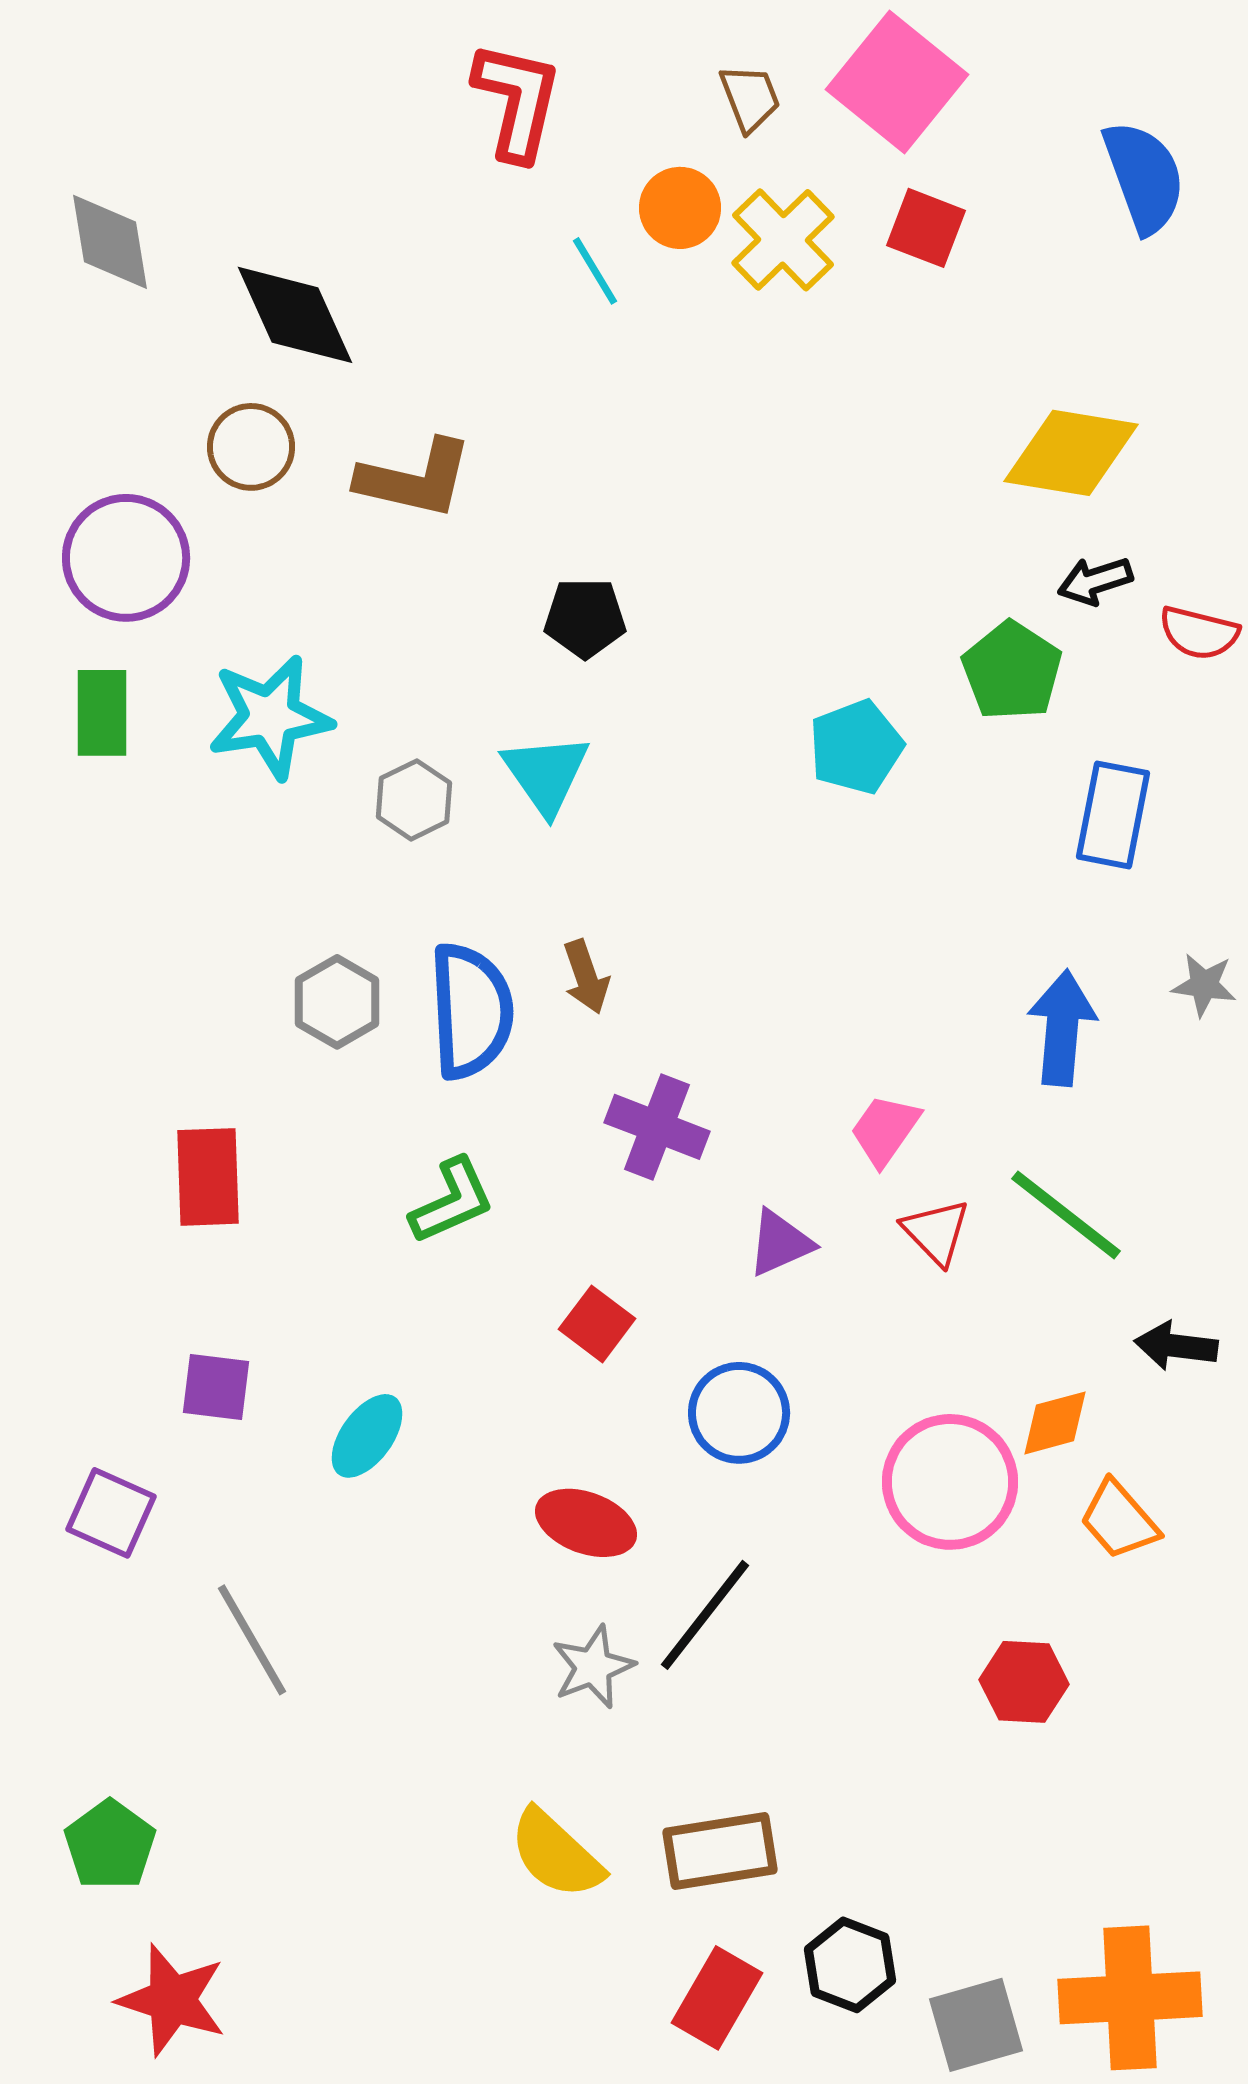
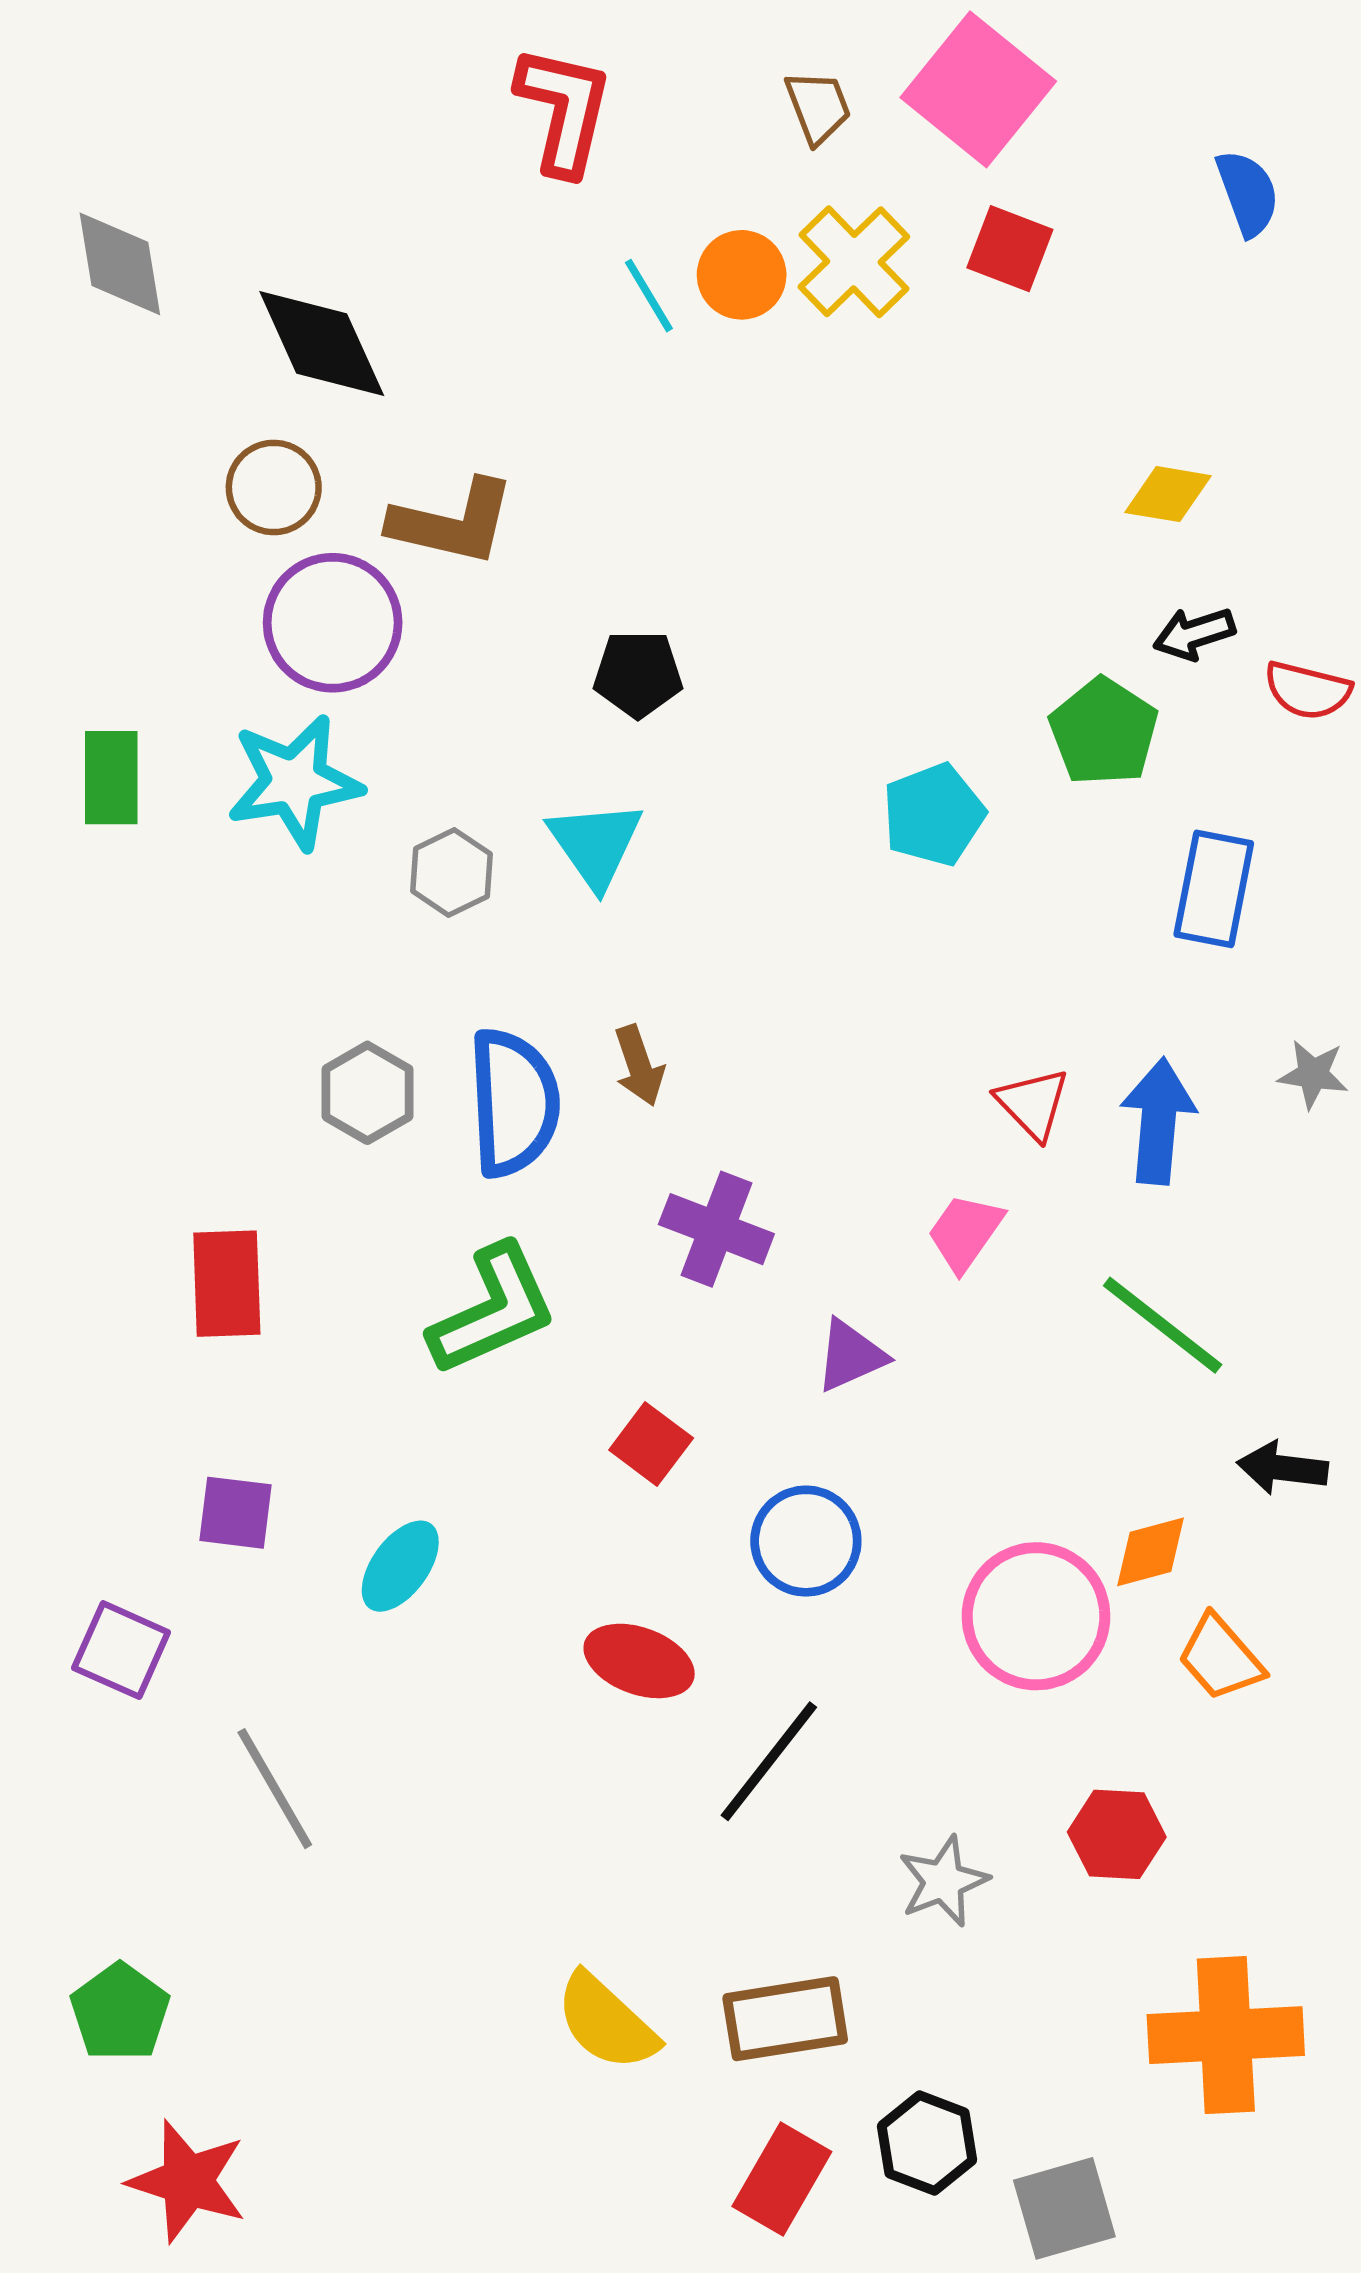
blue semicircle: (1144, 177) -> (1248, 193), size x0.7
orange circle: (680, 208) -> (742, 275), moved
yellow diamond: (1071, 453) -> (1168, 494), size x0.6
purple circle: (126, 558) -> (333, 623), moved
green L-shape: (452, 1201) -> (493, 1310), size x1.4
red triangle: (936, 1232) -> (1033, 1104), moved
gray star: (593, 1667) -> (943, 1881), moved
orange cross: (1130, 1998) -> (1226, 2035), moved

